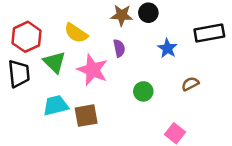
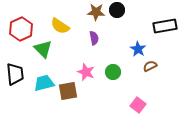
blue star: (167, 48) -> (138, 49), moved
pink star: (93, 70) -> (86, 72), moved, size x0.7
black trapezoid: (19, 74) -> (15, 74), moved

